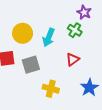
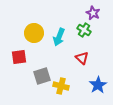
red triangle: (73, 59) -> (82, 58), turned -40
gray square: (31, 65) -> (42, 76), moved

